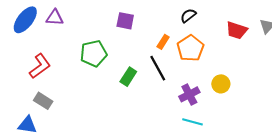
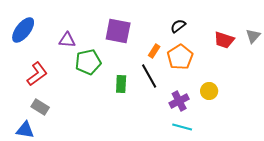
purple triangle: (55, 18) -> (67, 40), moved
purple square: (125, 21) -> (118, 31), size x1.5
green rectangle: (128, 77) -> (121, 84), turned -30

